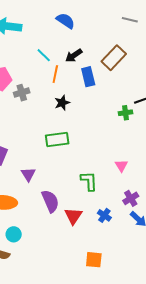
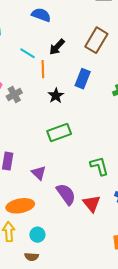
blue rectangle: (88, 77) -> (83, 79), moved, turned 48

